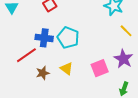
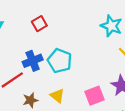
blue cross: (44, 38) -> (33, 61), turned -30

